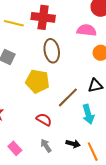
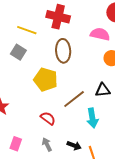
yellow line: (14, 23) -> (27, 30), moved
pink rectangle: (15, 148) -> (16, 144), turned 56

